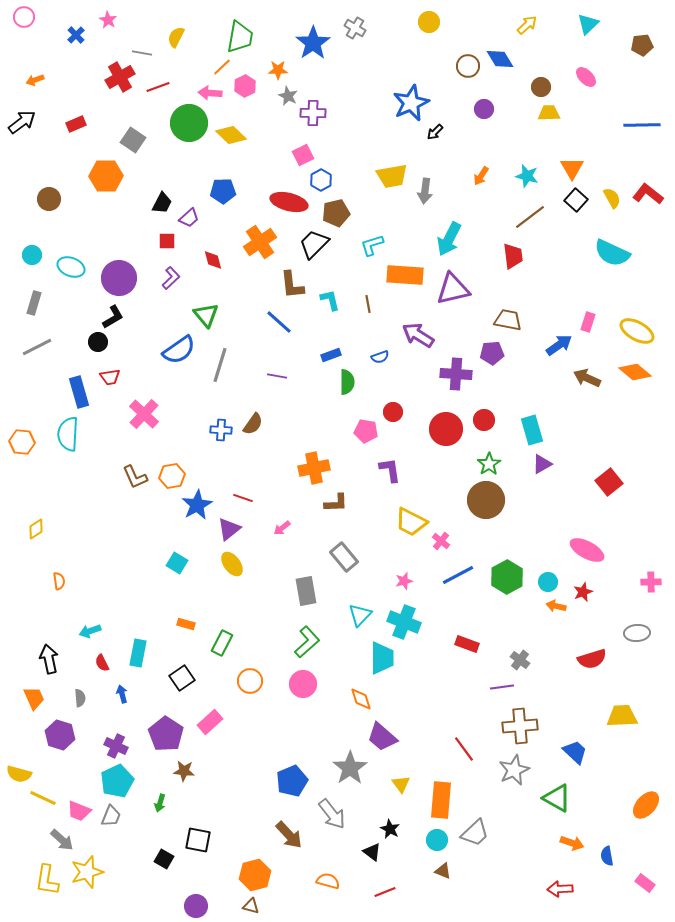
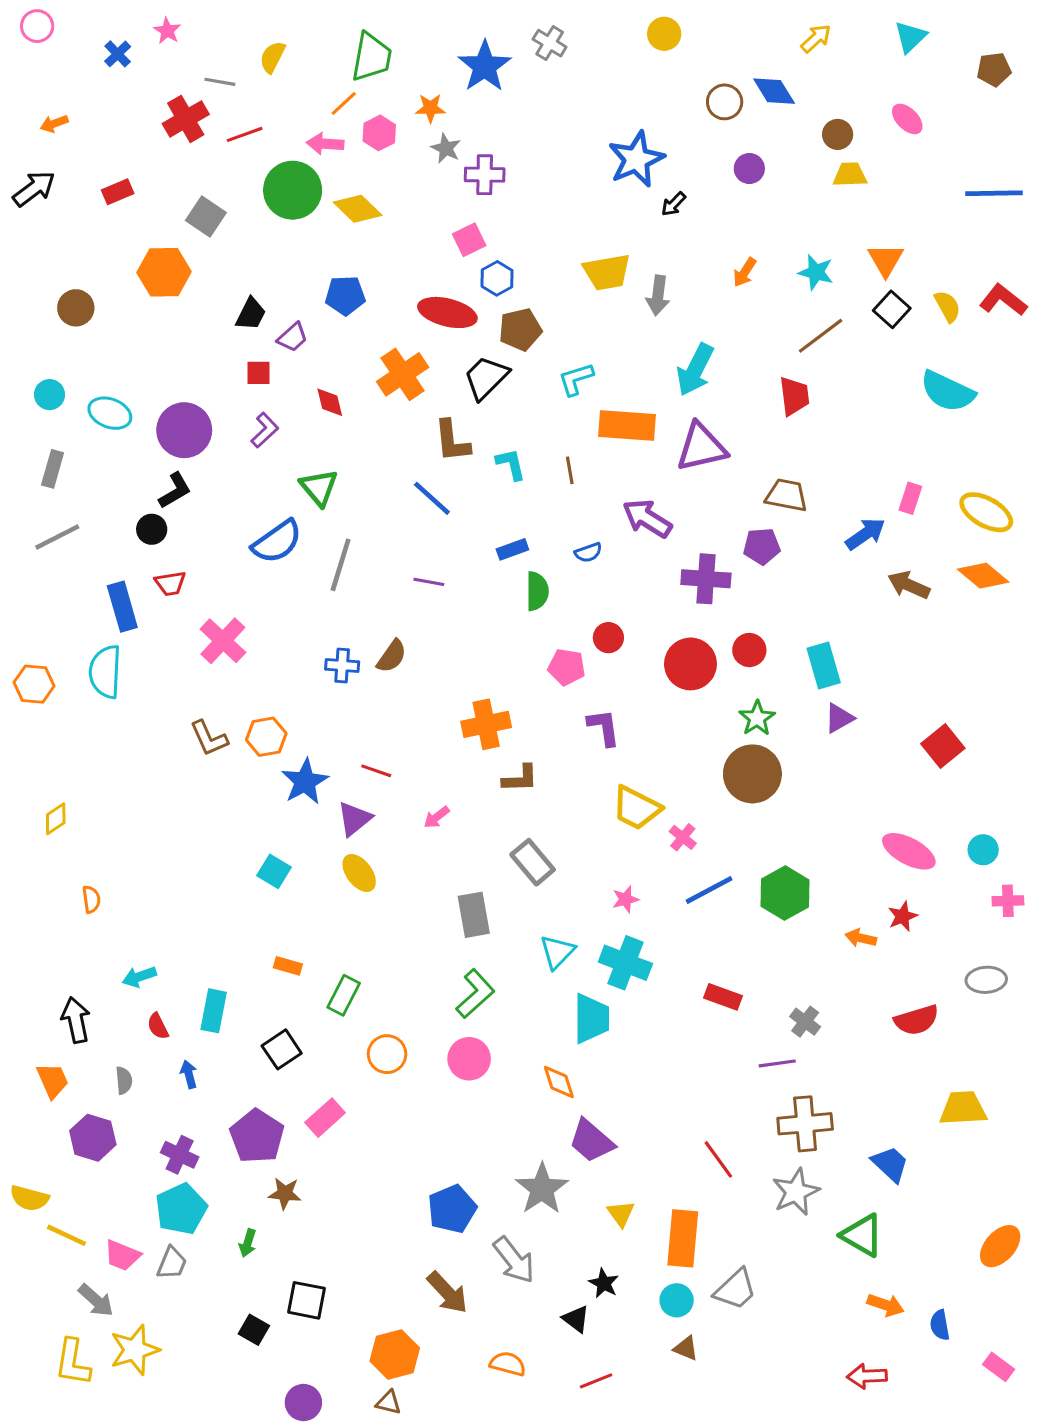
cyan circle: (548, 582) -> (983, 850), moved

